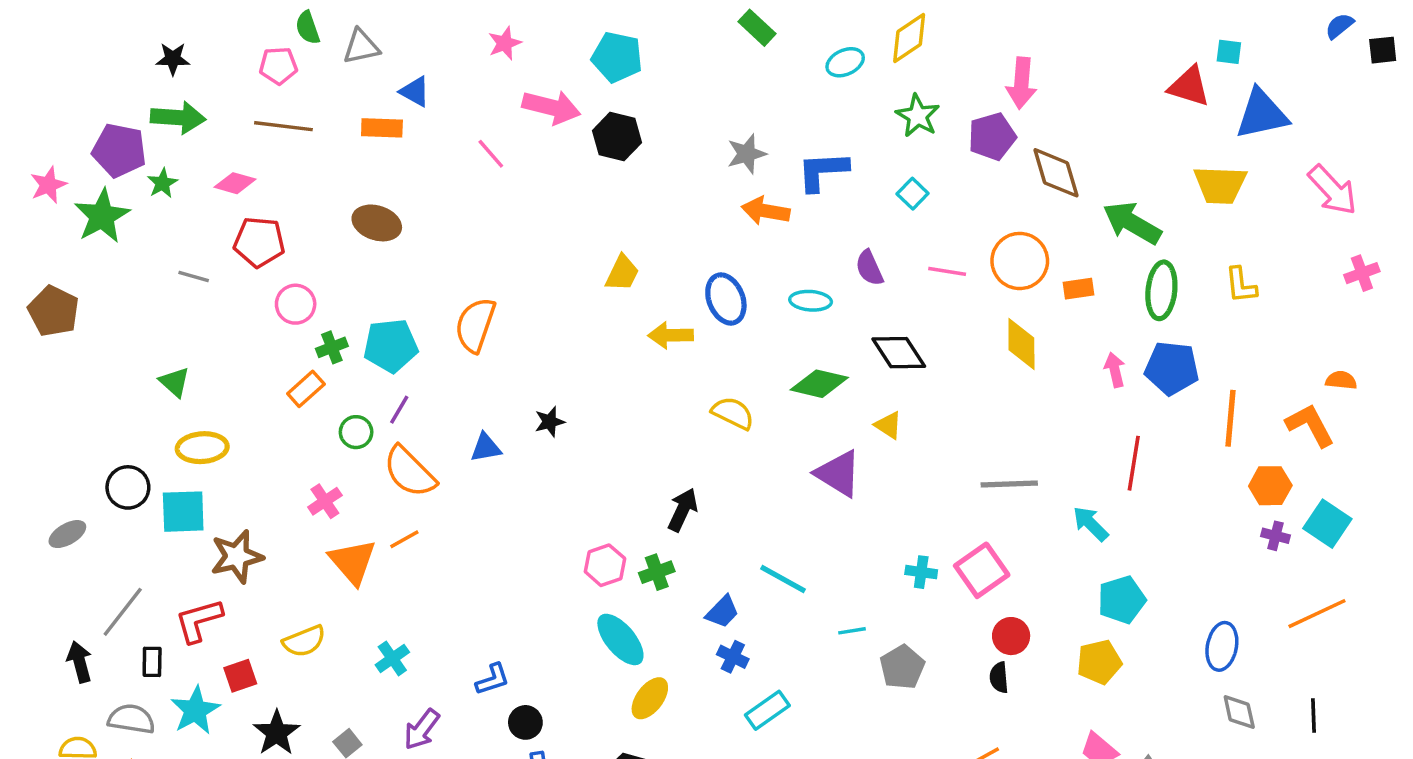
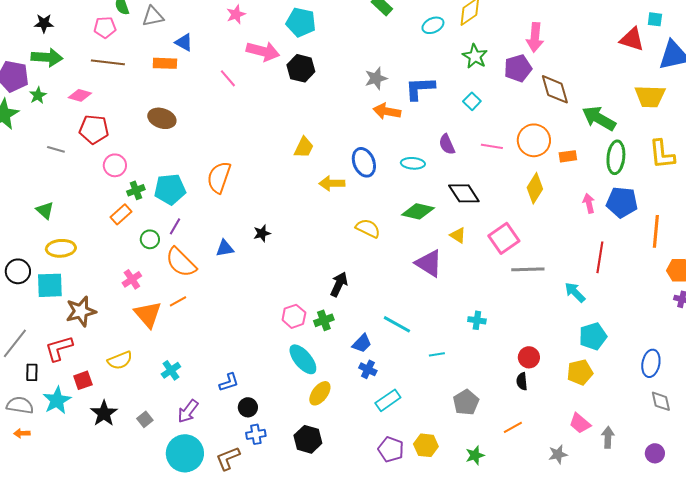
yellow L-shape: (1241, 285) -> (662, 154), size x1.4
yellow diamond: (1021, 344) -> (535, 188), turned 32
pink square: (982, 570) -> (504, 238), moved
gray pentagon: (902, 667) -> (466, 402), moved

